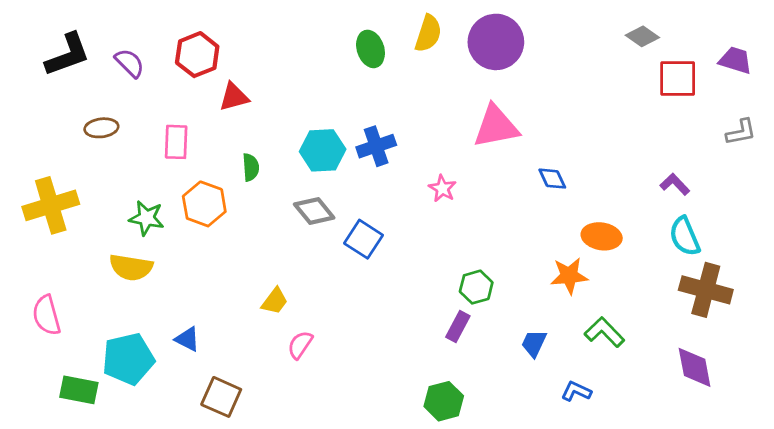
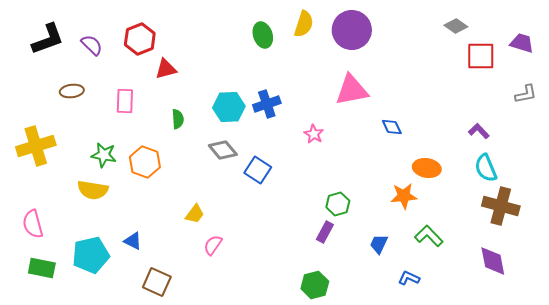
orange hexagon: (204, 204) -> (145, 162), moved
green rectangle: (79, 390) -> (42, 268), moved

